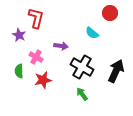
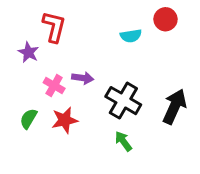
cyan semicircle: (92, 33) -> (131, 36), moved, turned -48
purple arrow: (61, 46) -> (83, 78), moved
green semicircle: (19, 71) -> (28, 119), moved, turned 32

